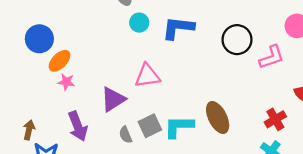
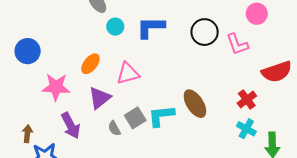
pink L-shape: (272, 57) -> (237, 44), turned 95
orange ellipse: (60, 61) -> (90, 64), moved
pink star: (66, 82) -> (56, 87), size x1.8

